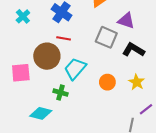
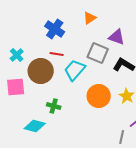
cyan cross: (23, 16) -> (17, 55), moved
cyan trapezoid: (75, 69) -> (75, 70), moved
orange circle: (107, 82) -> (99, 96), size x1.5

